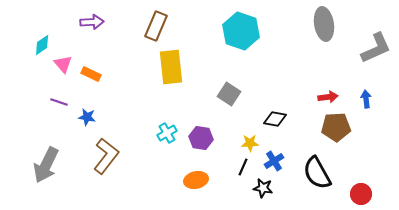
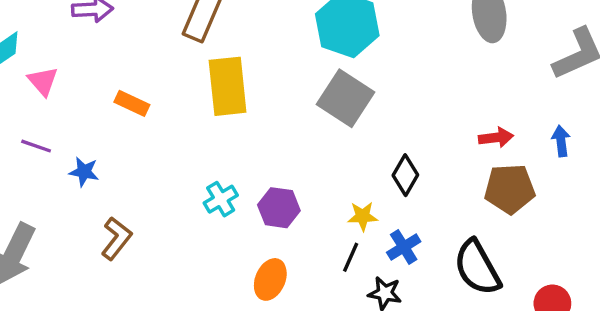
orange rectangle: (91, 74) -> (132, 103), moved
gray square: (229, 94) -> (346, 98), moved, size x1.4
black diamond: (275, 119) -> (405, 175), turned -70
brown L-shape: (106, 156) -> (116, 238), size x0.7
orange ellipse: (196, 180) -> (270, 279), turned -55

